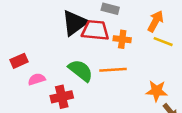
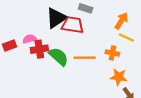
orange cross: (122, 39) -> (112, 53), moved
pink semicircle: (37, 79) -> (30, 39), moved
red cross: (62, 97) -> (39, 49), moved

